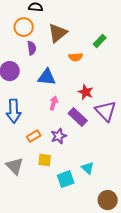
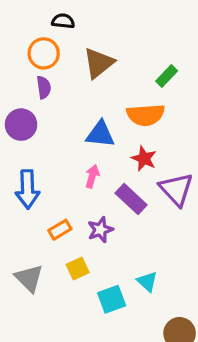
purple semicircle: (32, 48) -> (44, 87), moved
orange semicircle: (76, 57) -> (146, 115), moved, size x1.6
blue triangle: (47, 77) -> (100, 134), moved
yellow square: (45, 160) -> (78, 269), turned -32

